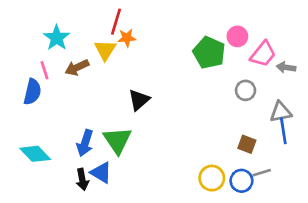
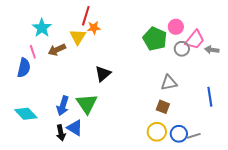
gray circle: (246, 90) -> (182, 49), moved
gray triangle: (281, 112) -> (169, 83), moved
brown square: (247, 144) -> (163, 107), moved
gray line: (262, 173) -> (194, 136), moved

